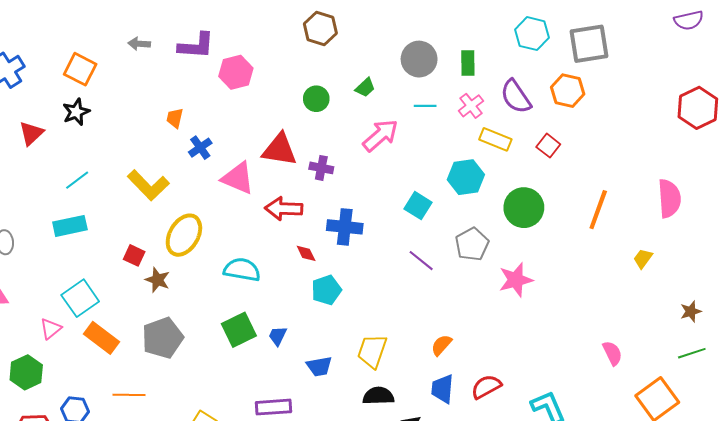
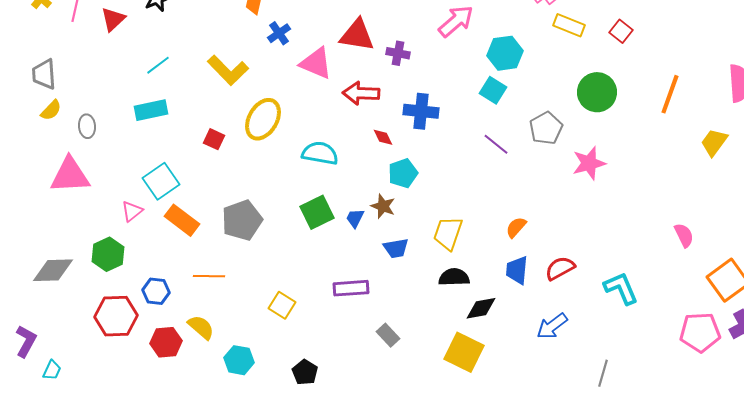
cyan hexagon: (466, 177) -> (505, 53), moved
yellow trapezoid: (643, 258) -> (714, 142), size x1.4
brown star: (157, 280) -> (383, 206), moved

